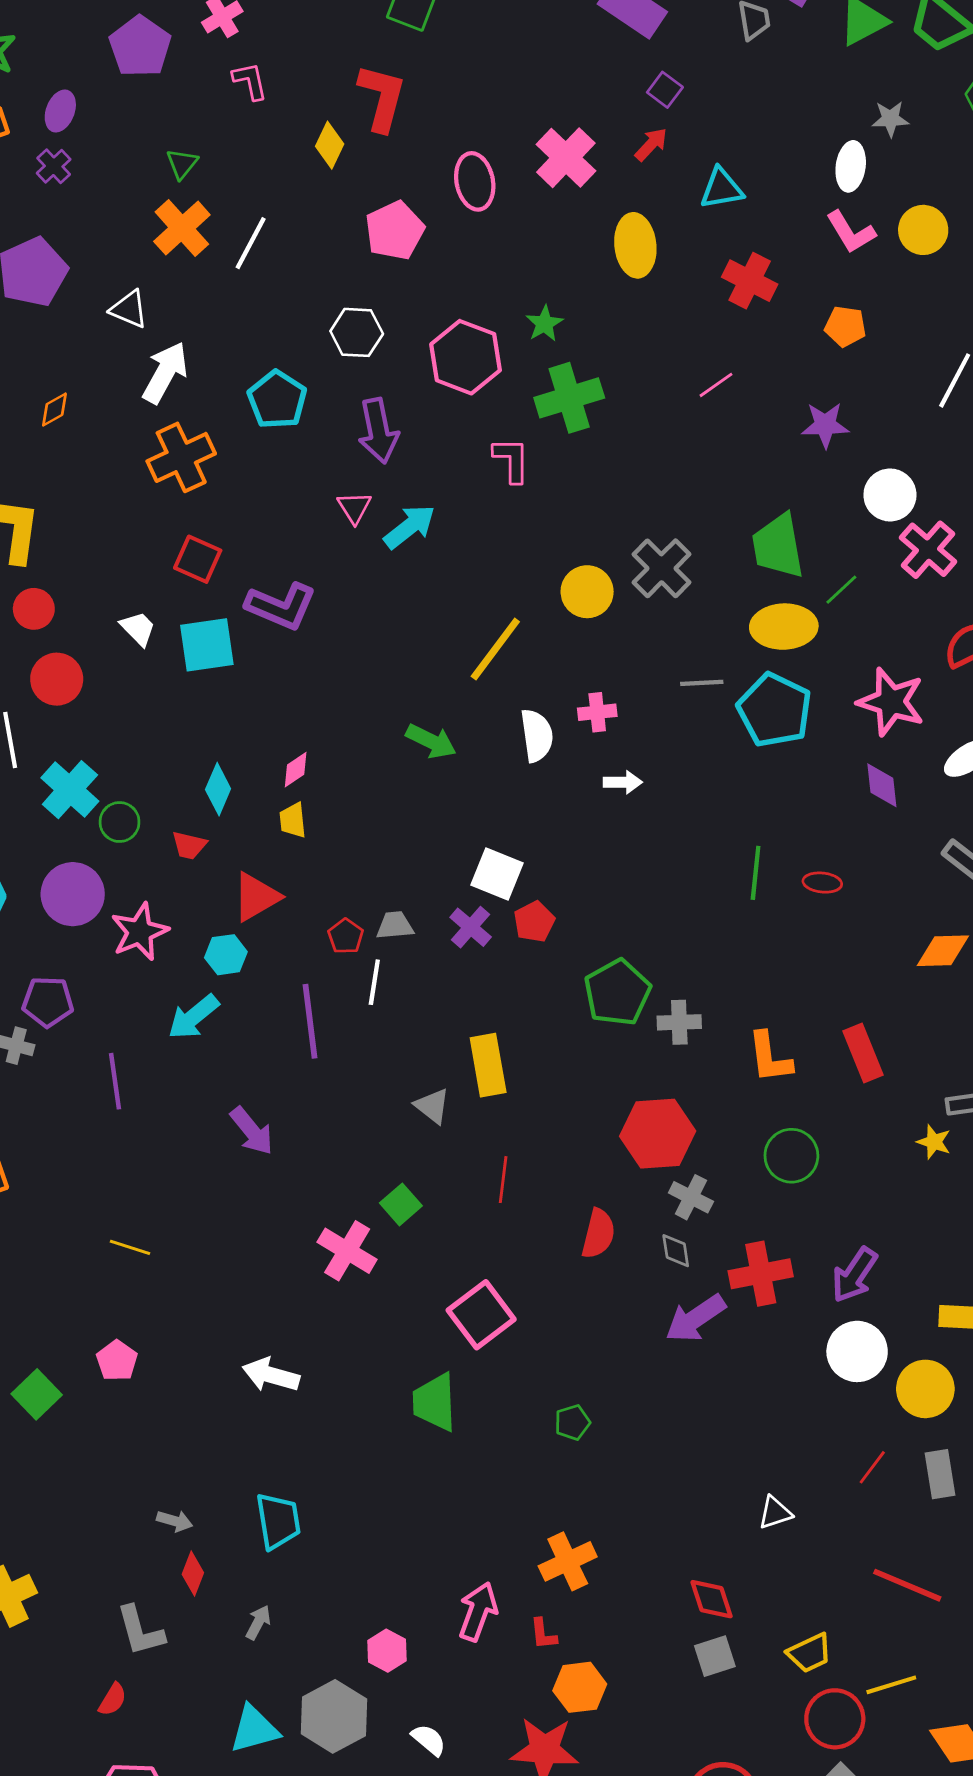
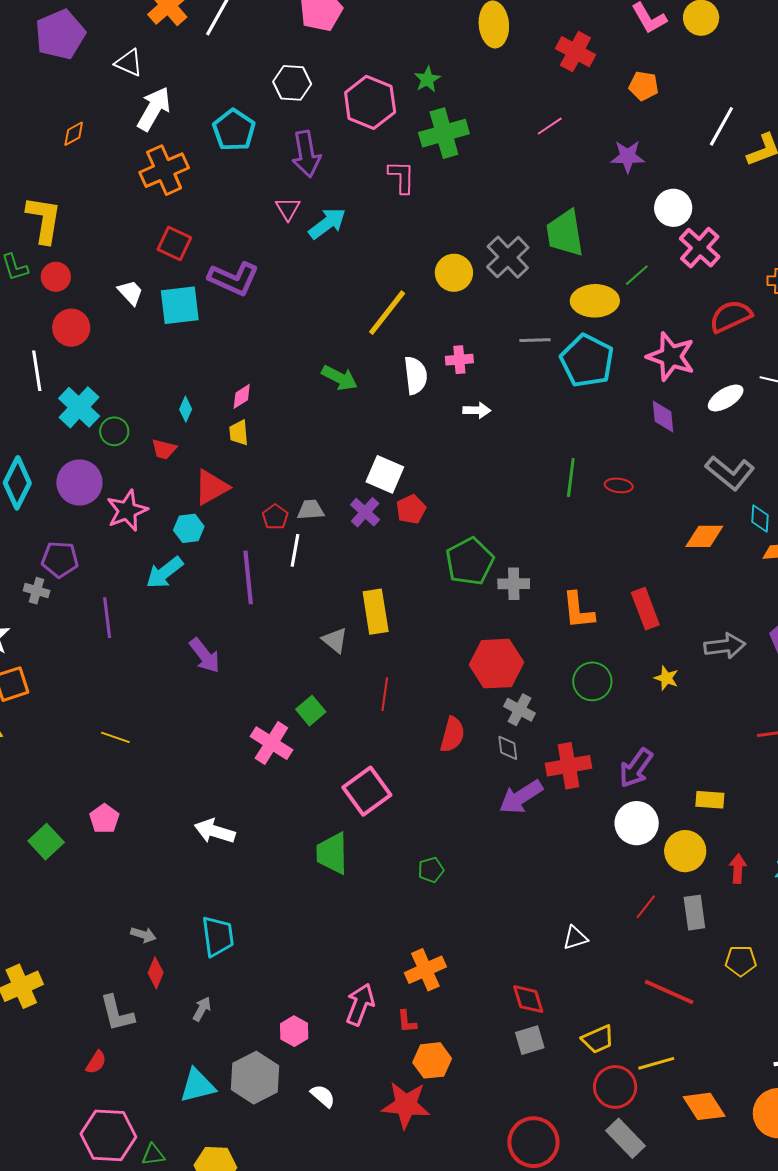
green trapezoid: (778, 546) -> (565, 233), moved
cyan diamond: (218, 789) -> (186, 409), size x0.7
yellow star: (934, 1142) -> (666, 678), moved

